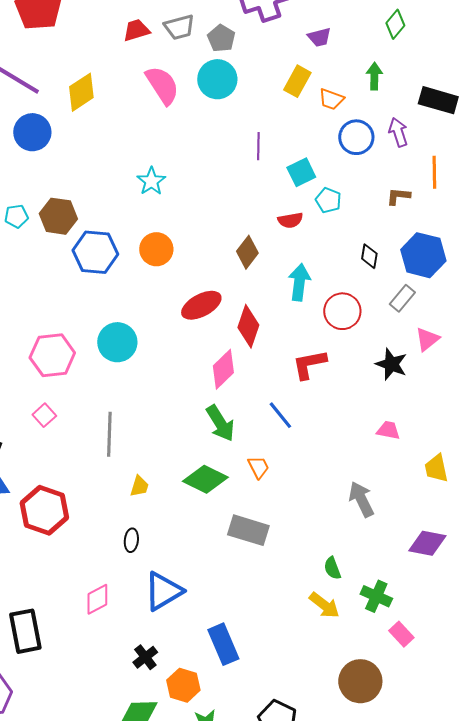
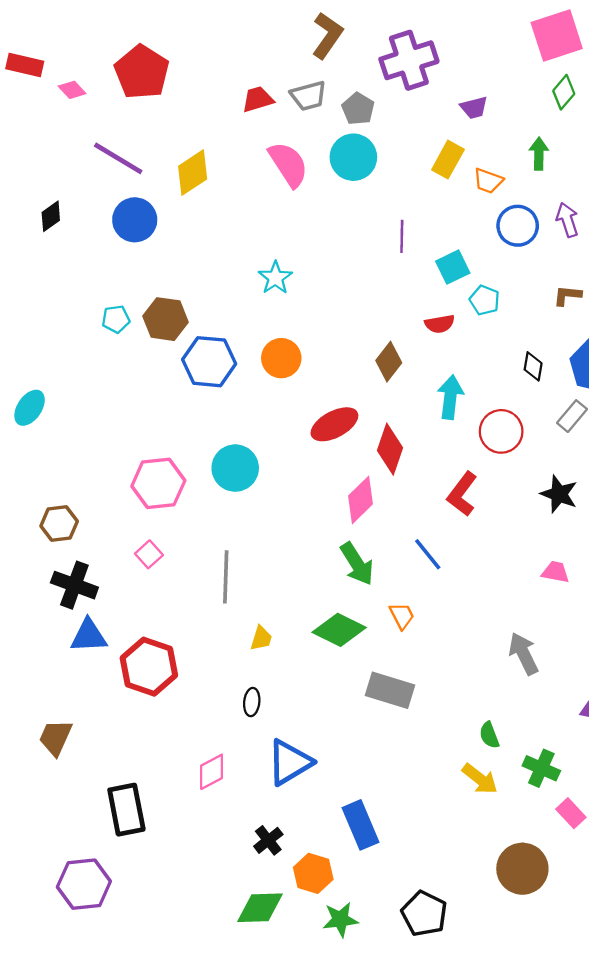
red L-shape: (309, 364) -> (462, 494), turned -42

